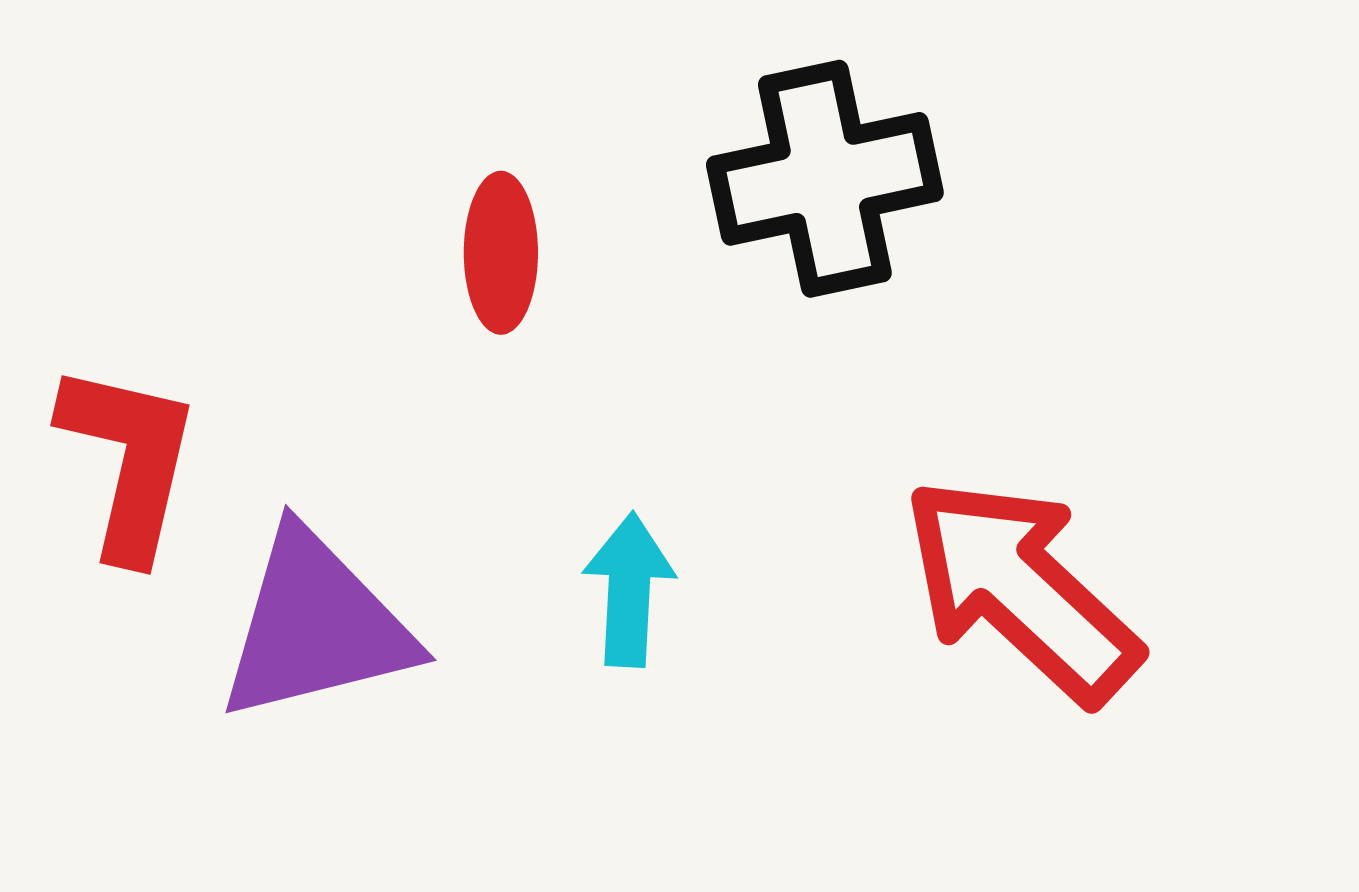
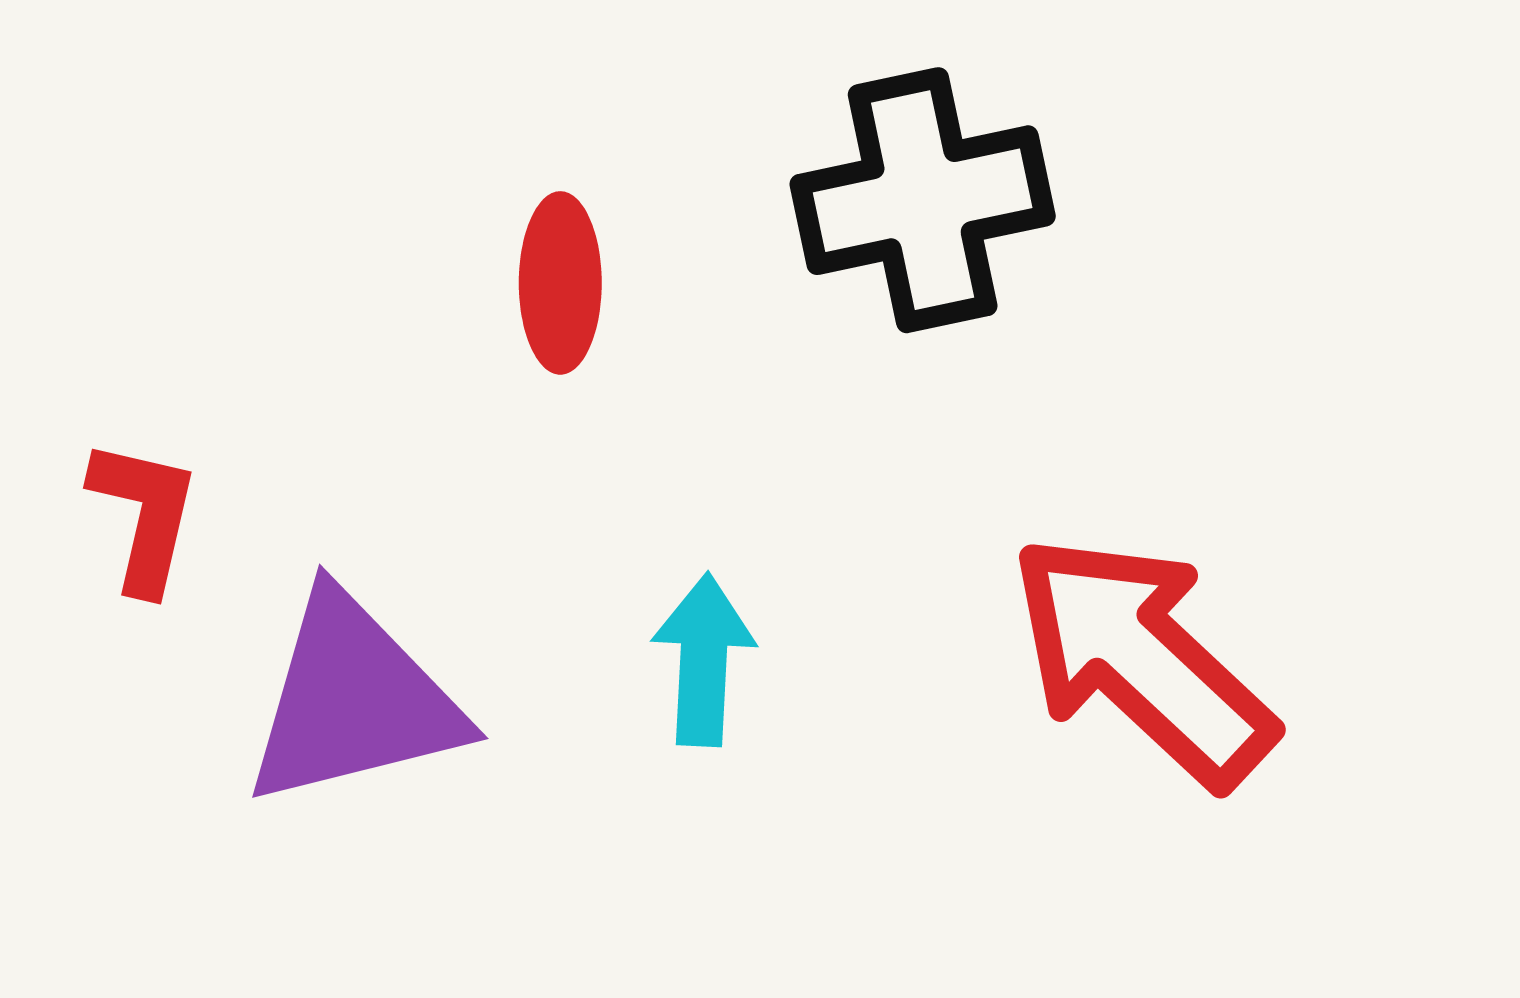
red L-shape: (129, 461) -> (144, 516), size x0.7

